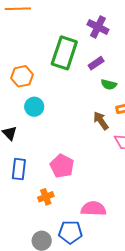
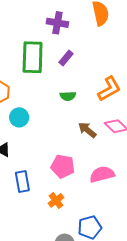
green semicircle: (109, 84) -> (68, 96), moved
brown arrow: (101, 121) -> (87, 130), moved
pink semicircle: (94, 209) -> (102, 174), moved

